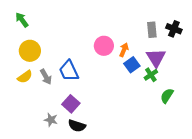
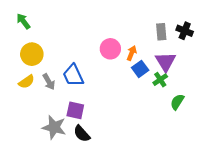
purple square: (71, 104) -> (75, 110), turned -30
gray star: (51, 120) -> (54, 127), size x1.6
black semicircle: (77, 126) -> (82, 134), turned 30

